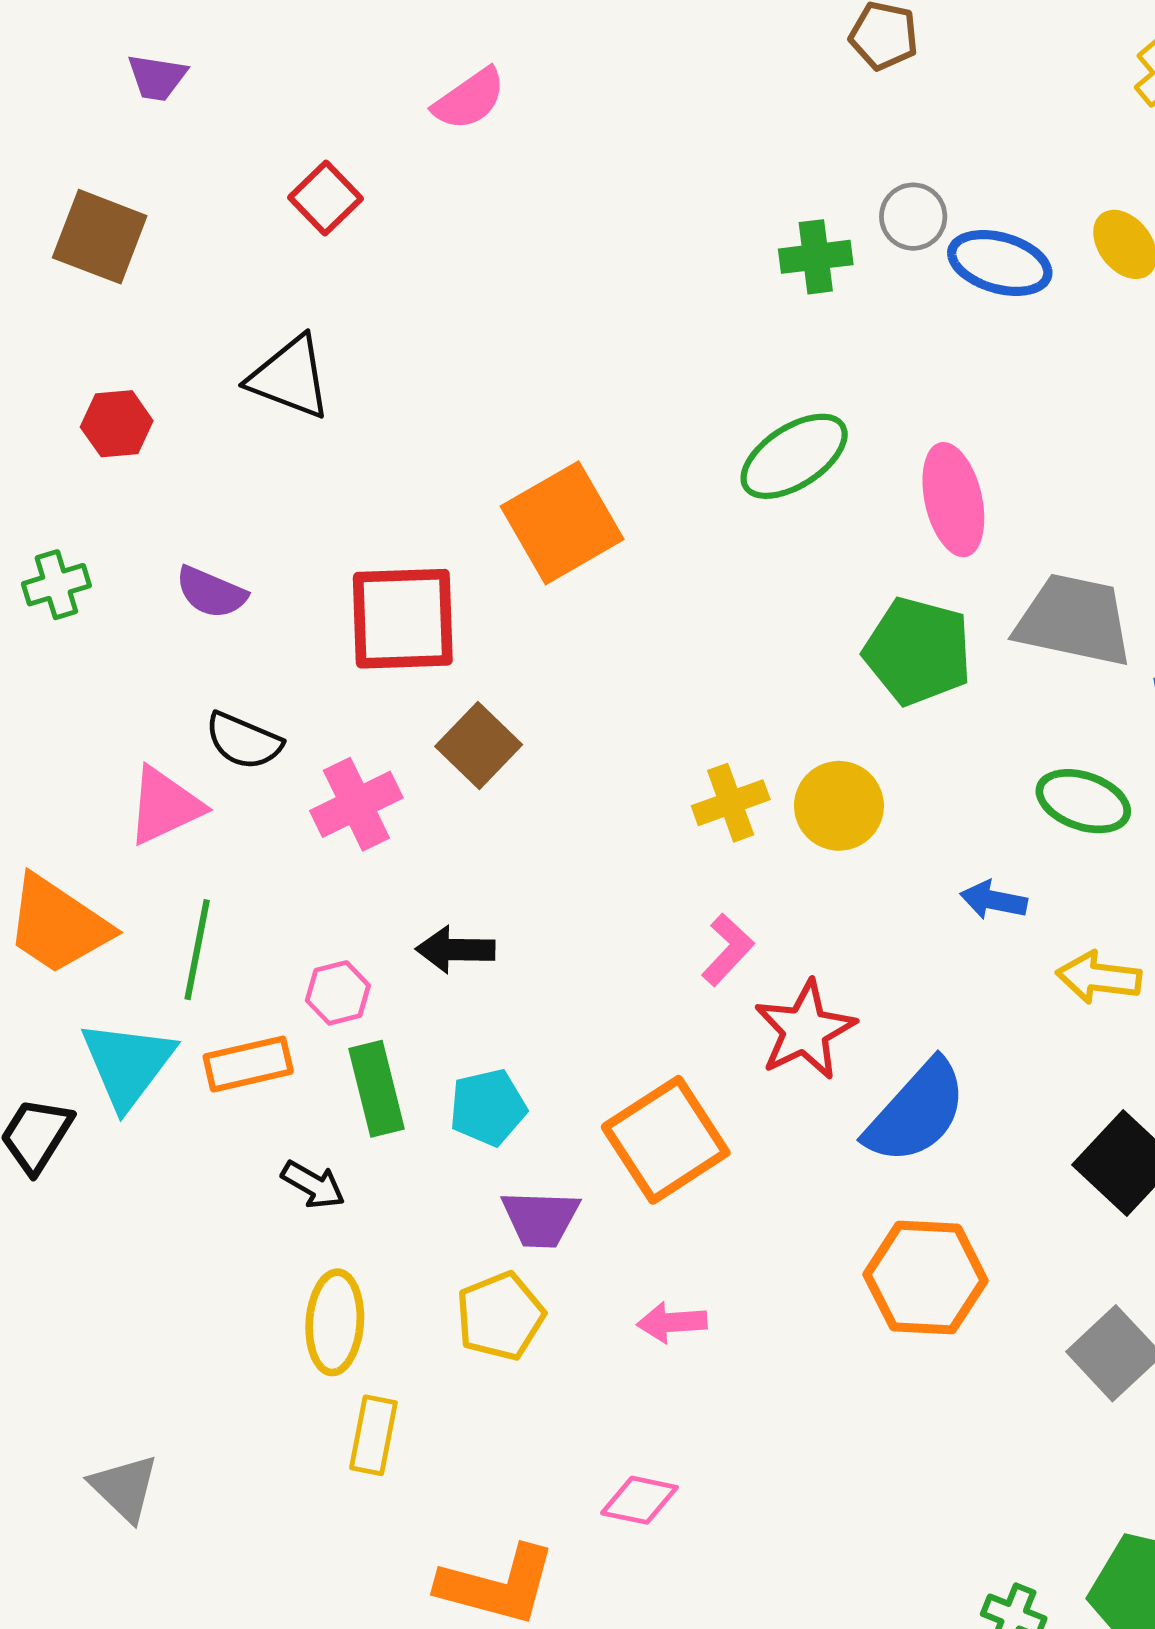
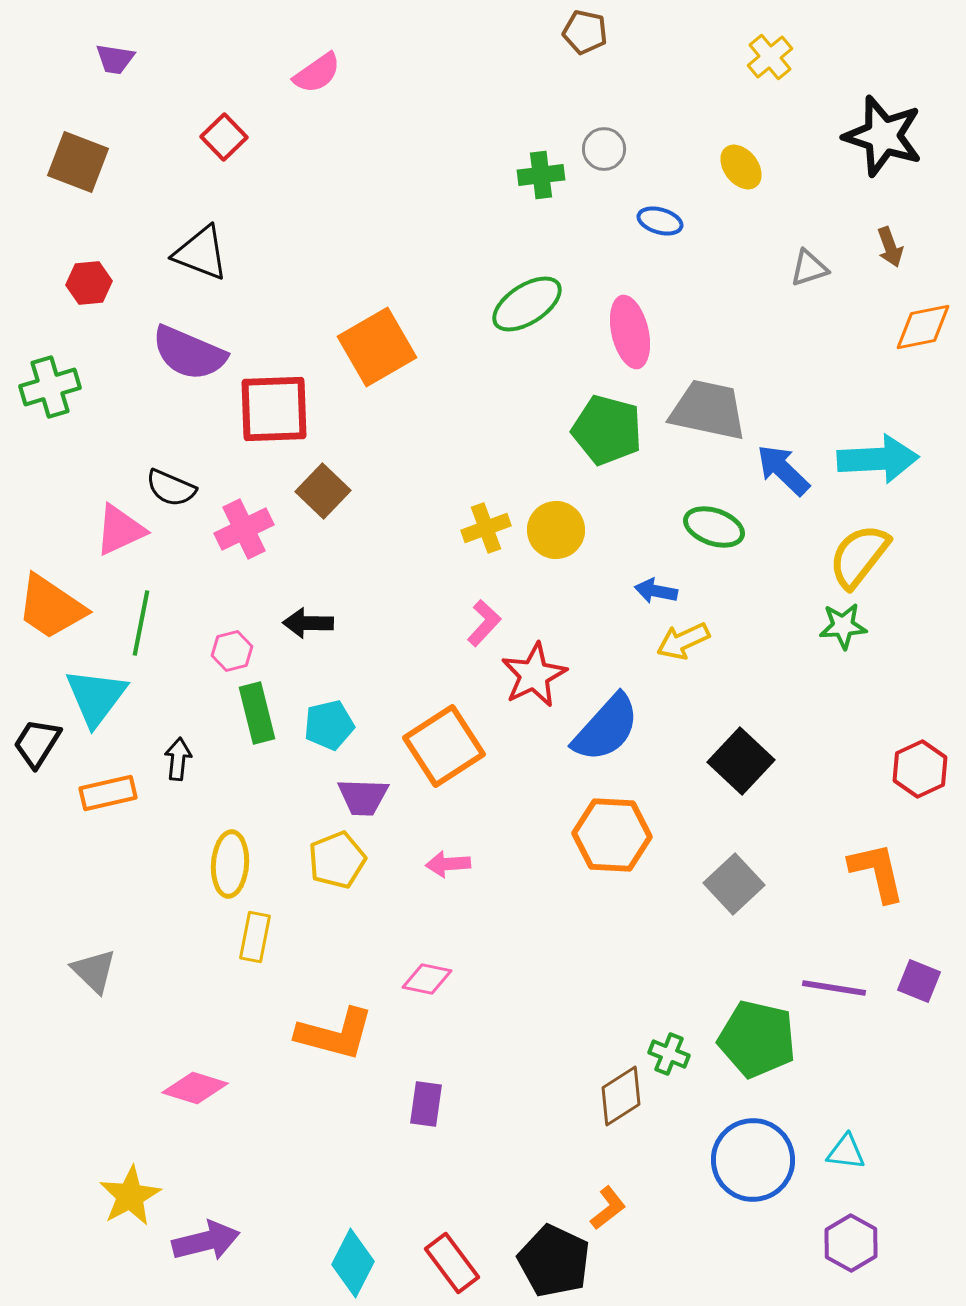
blue ellipse: (1000, 263) -> (660, 221), moved, size x0.7
green cross: (56, 585) -> (50, 387), size x1.4
purple semicircle: (211, 592) -> (189, 353), moved, size x1.6
yellow arrow: (1099, 977) -> (683, 641), moved, turned -32
orange rectangle: (248, 1064) -> (108, 793), moved
black arrow: (313, 1185) -> (178, 759), moved, turned -114

